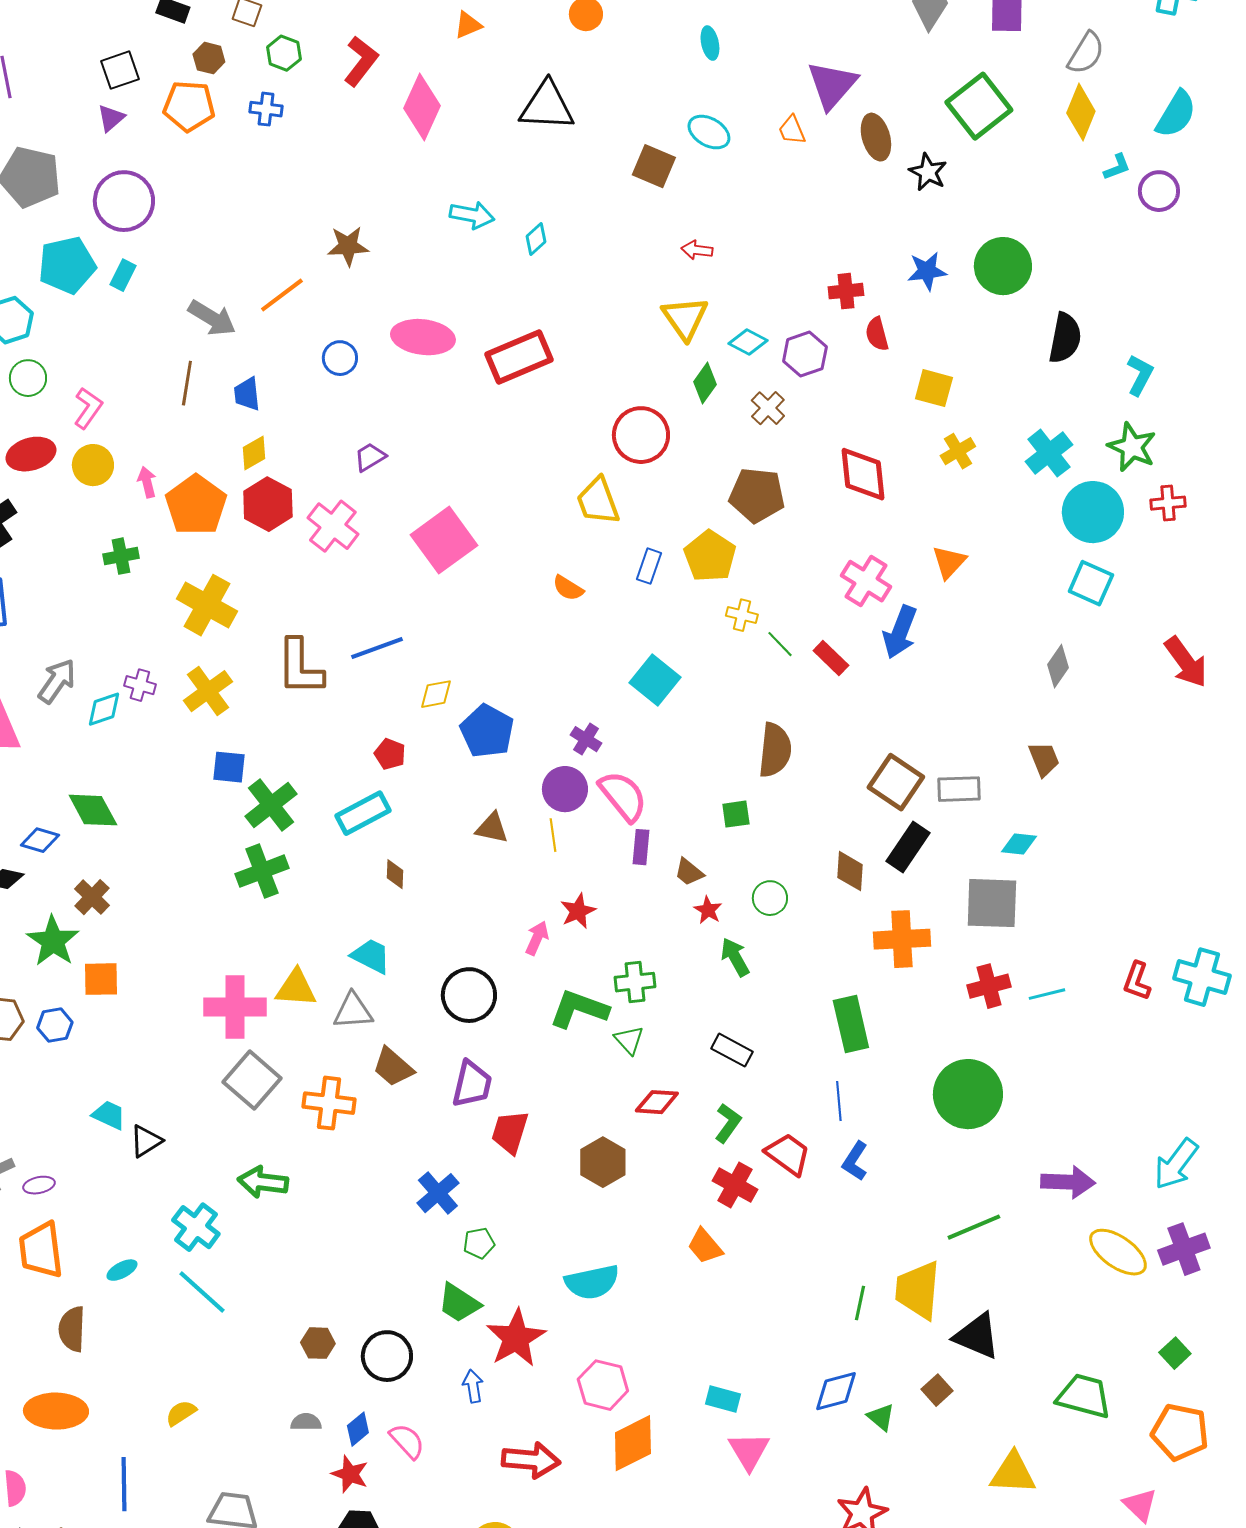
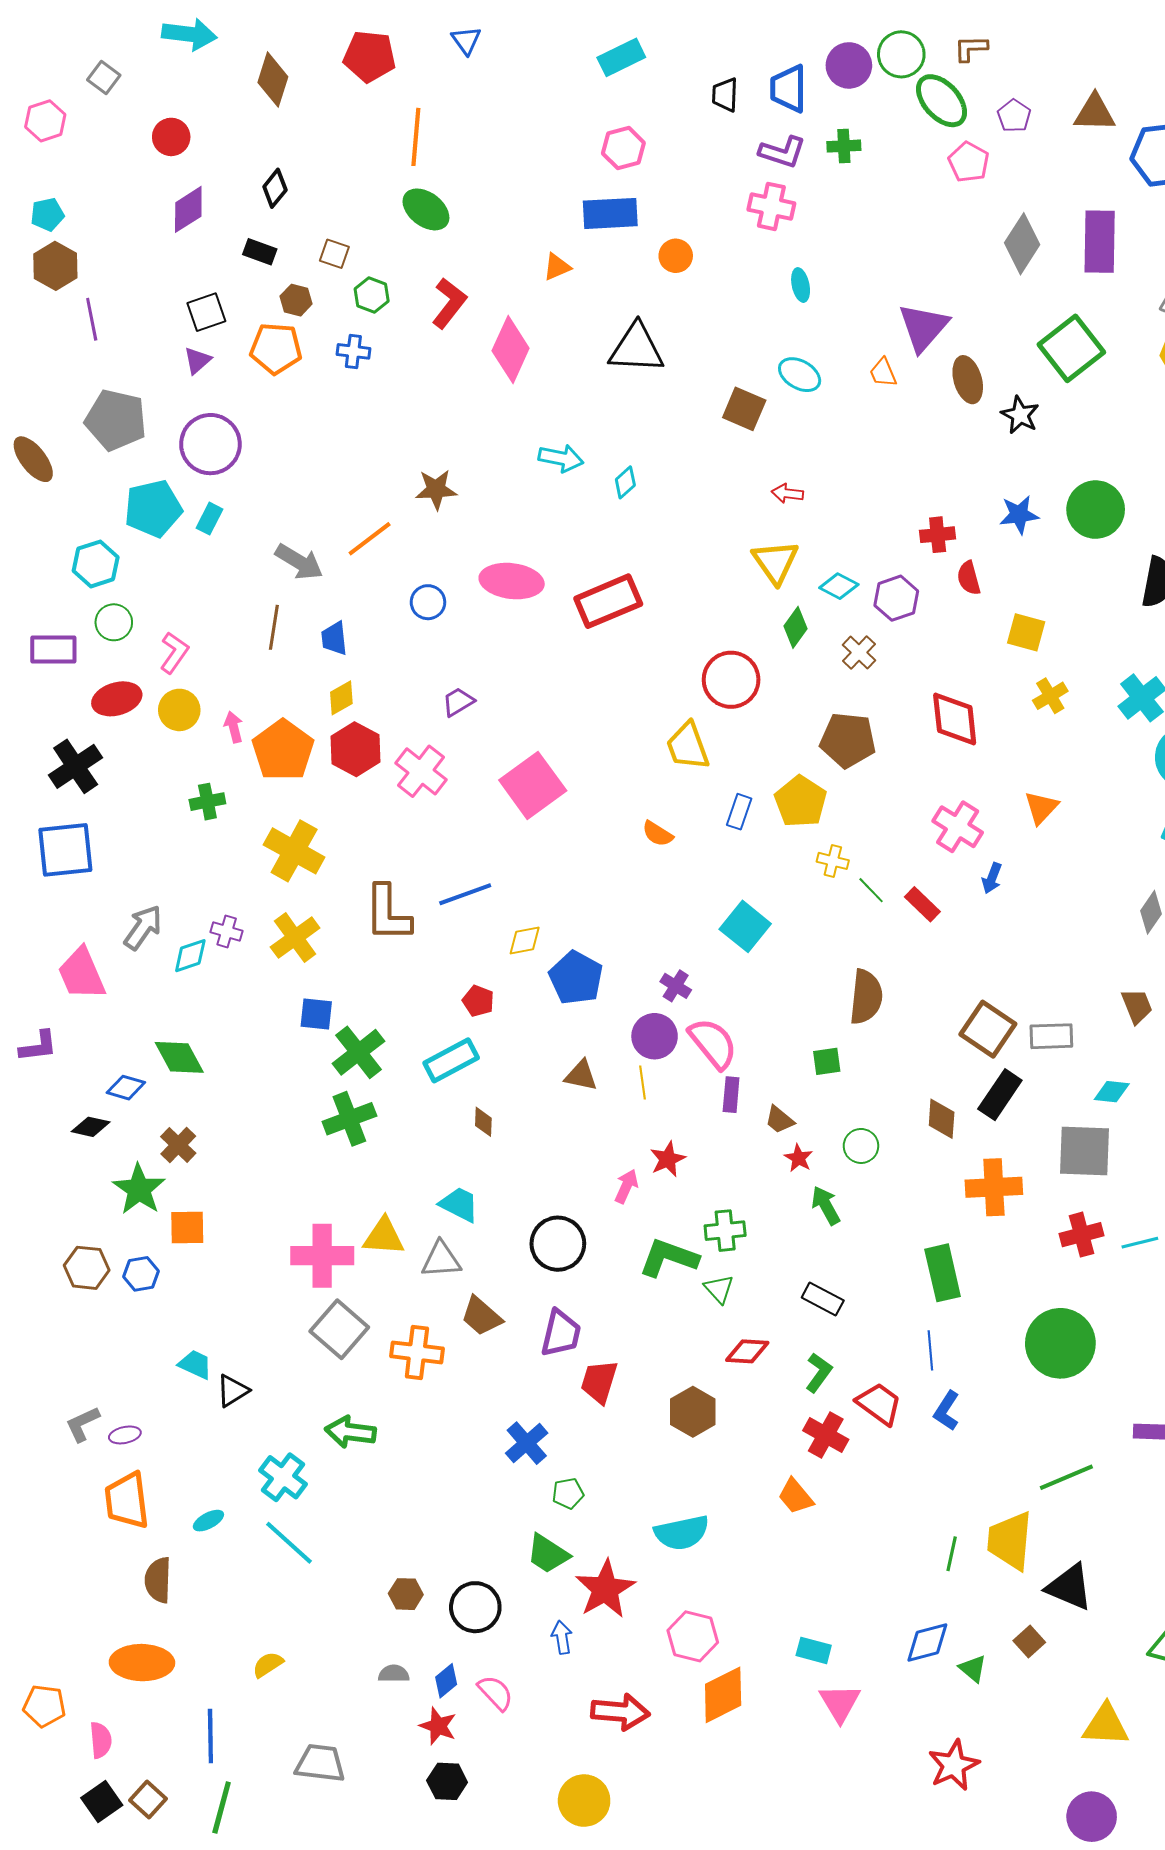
blue arrow: (900, 632) -> (992, 878), size x0.6

